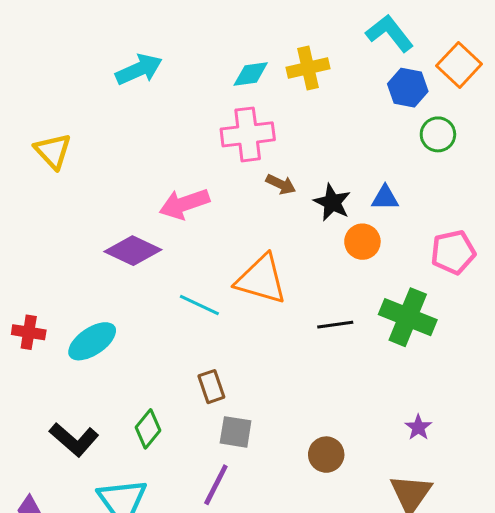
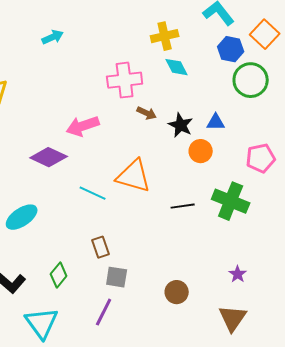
cyan arrow: (139, 69) -> (53, 37), size x0.7
cyan diamond: (251, 74) -> (177, 67), moved, turned 70
green circle: (438, 134) -> (251, 80), size x1.5

